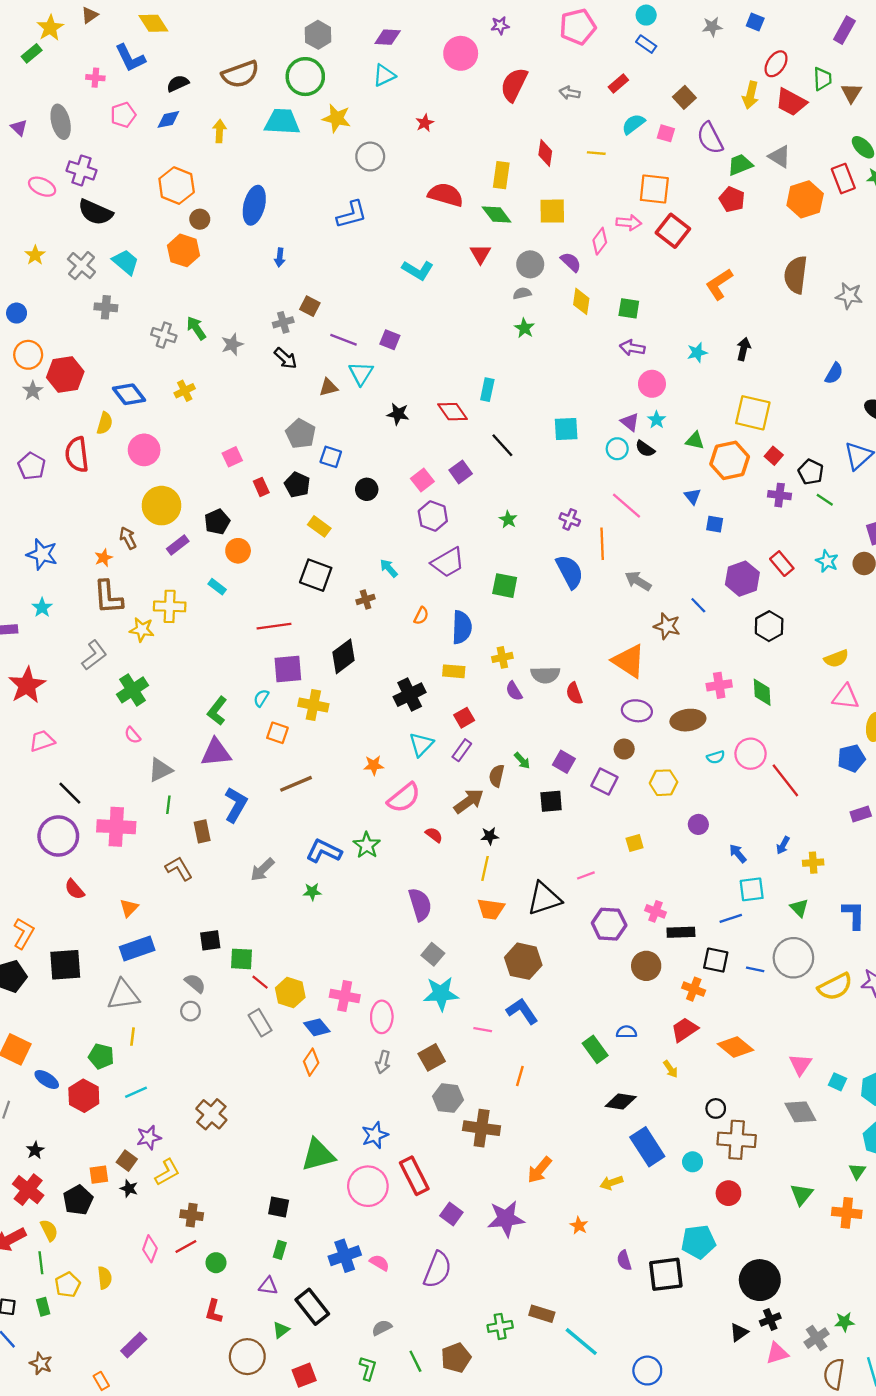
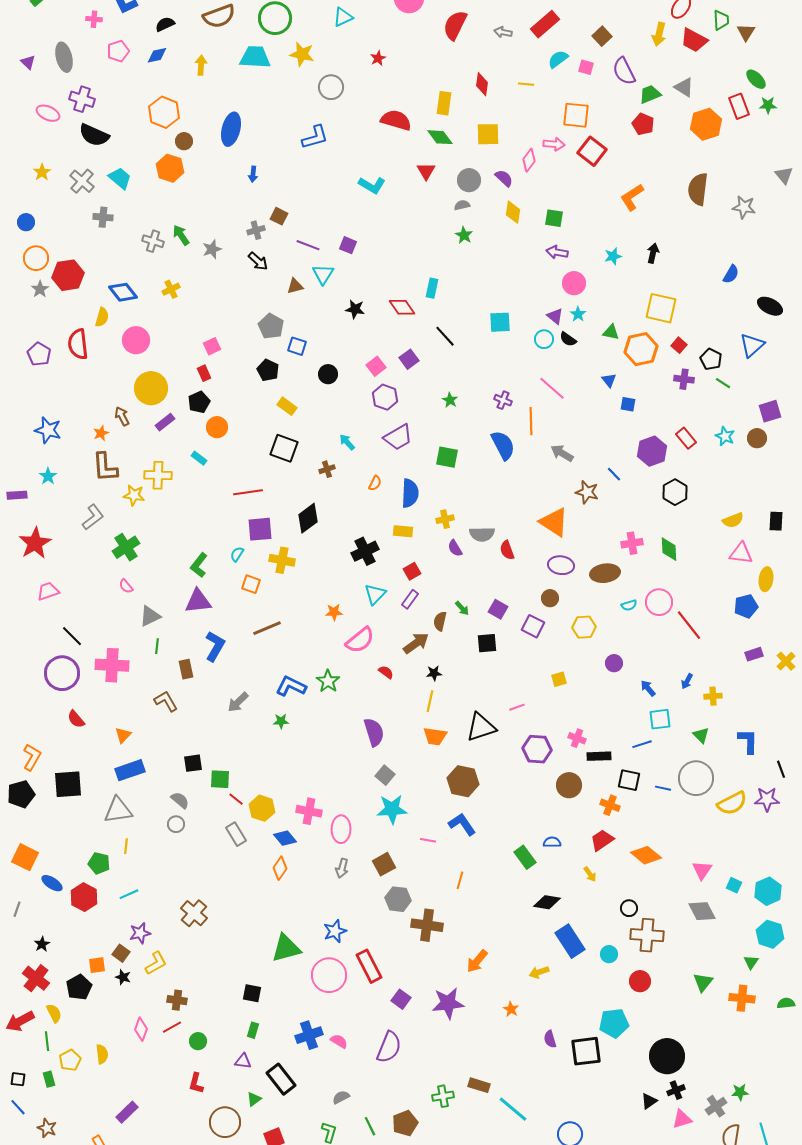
red rectangle: (618, 83) -> (545, 24), size x1.6
red rectangle: (261, 487) -> (204, 373), moved

